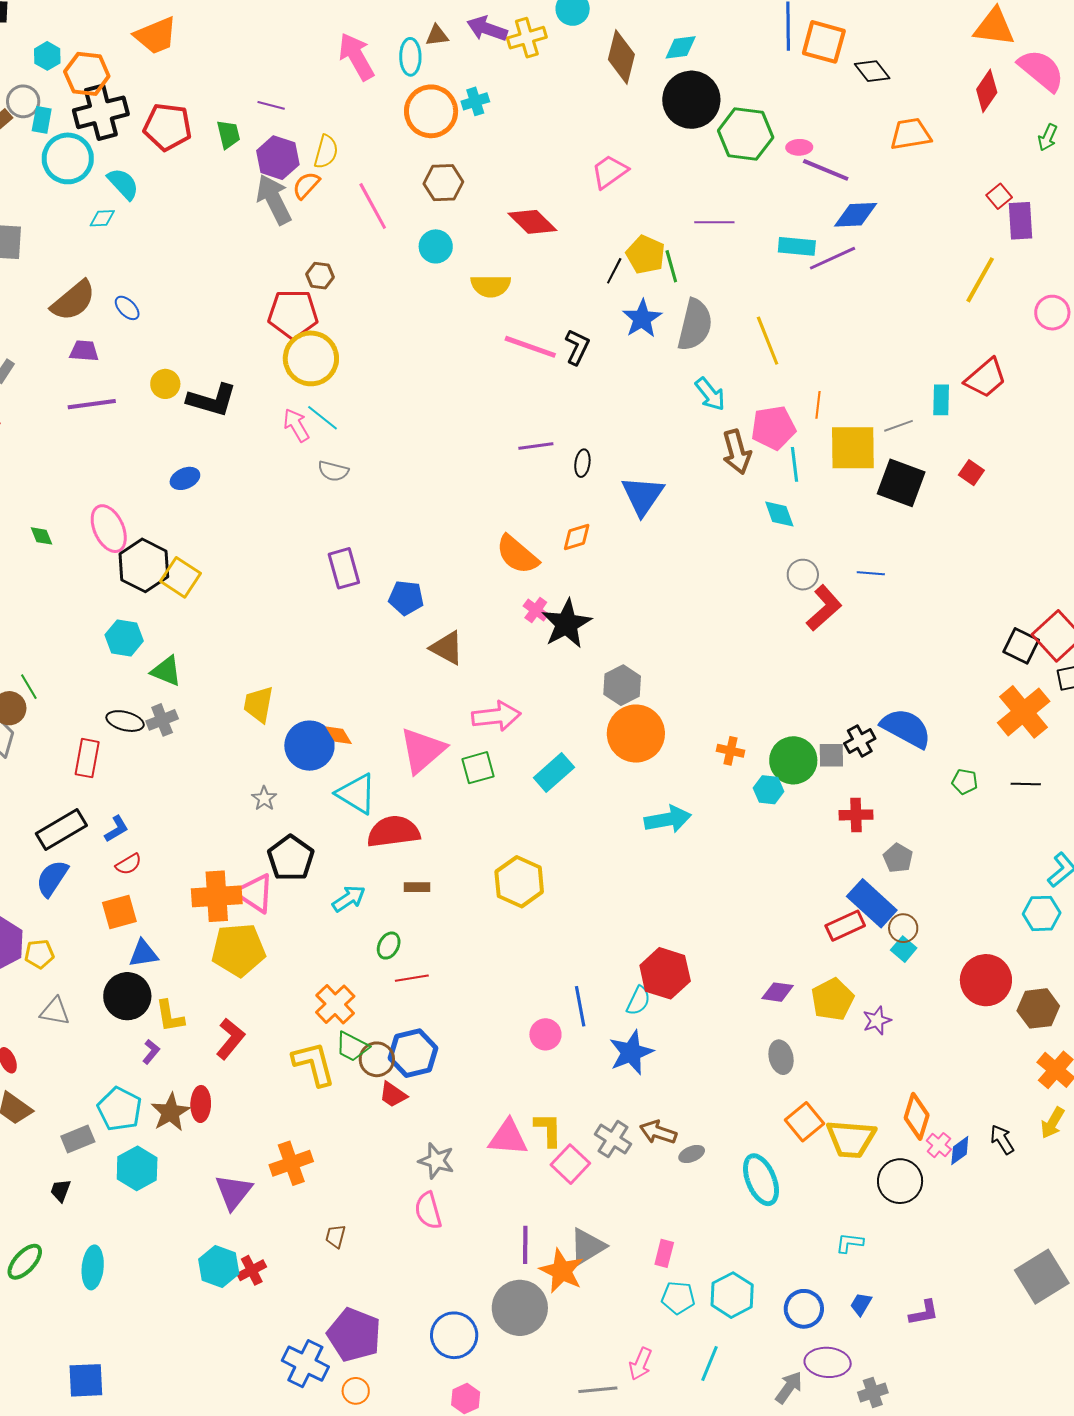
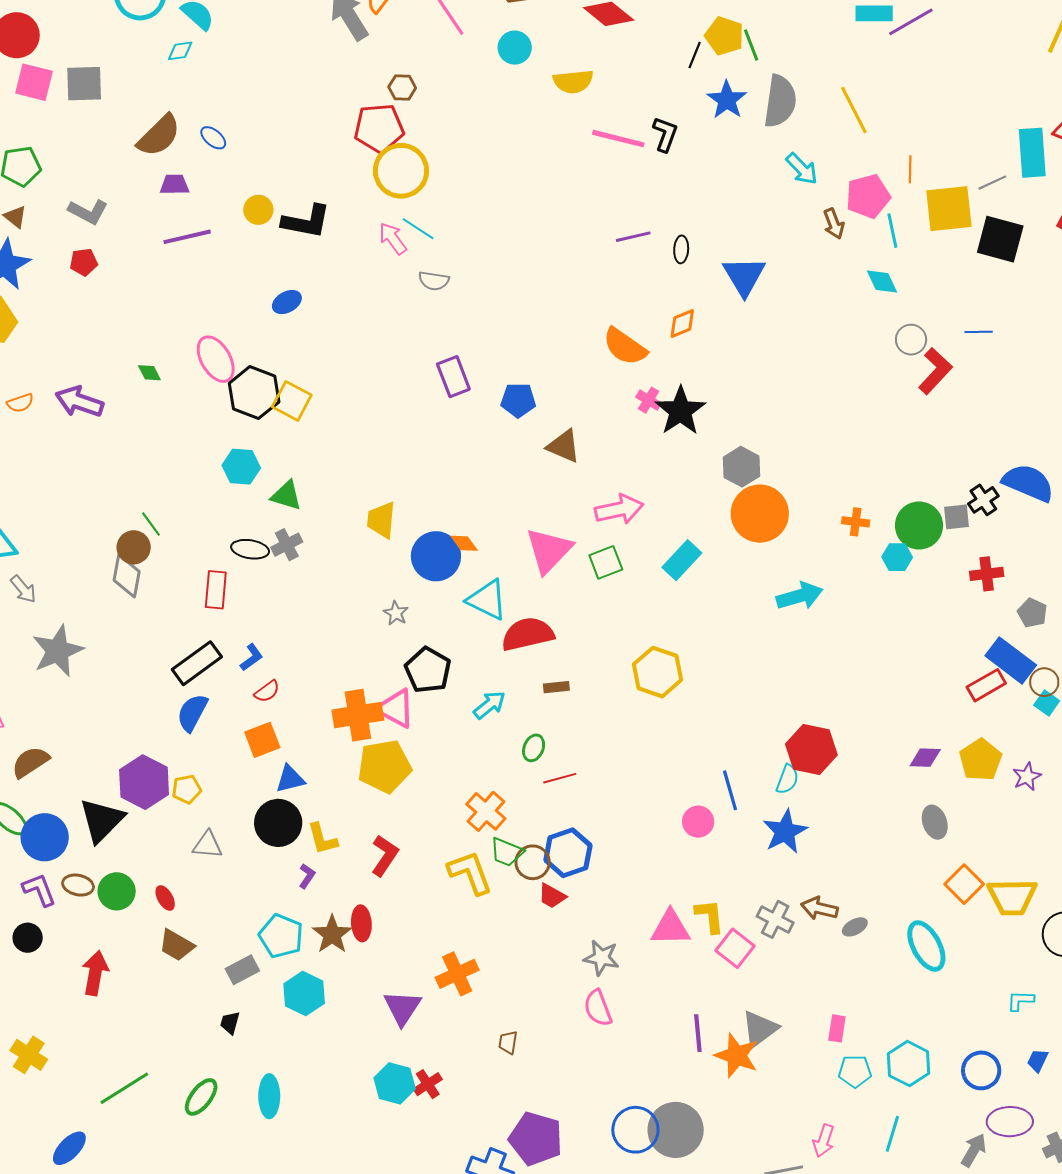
cyan rectangle: (941, 400) -> (1032, 153), size x1.6
brown arrow: (737, 452) -> (834, 224), size x0.7
gray circle: (520, 1308) -> (676, 1130), moved

